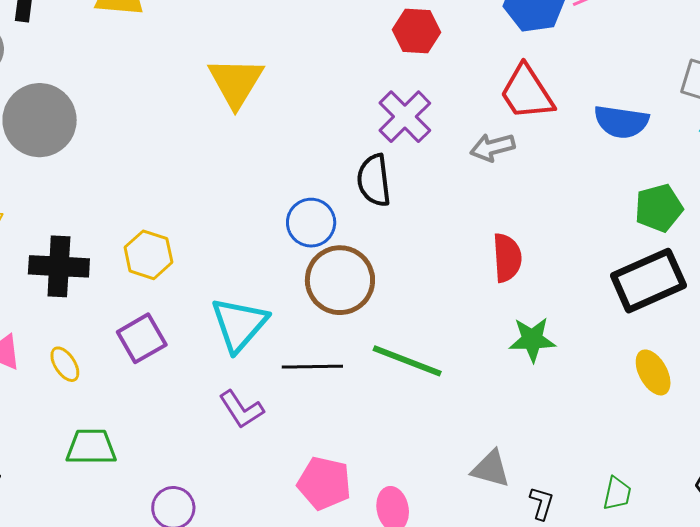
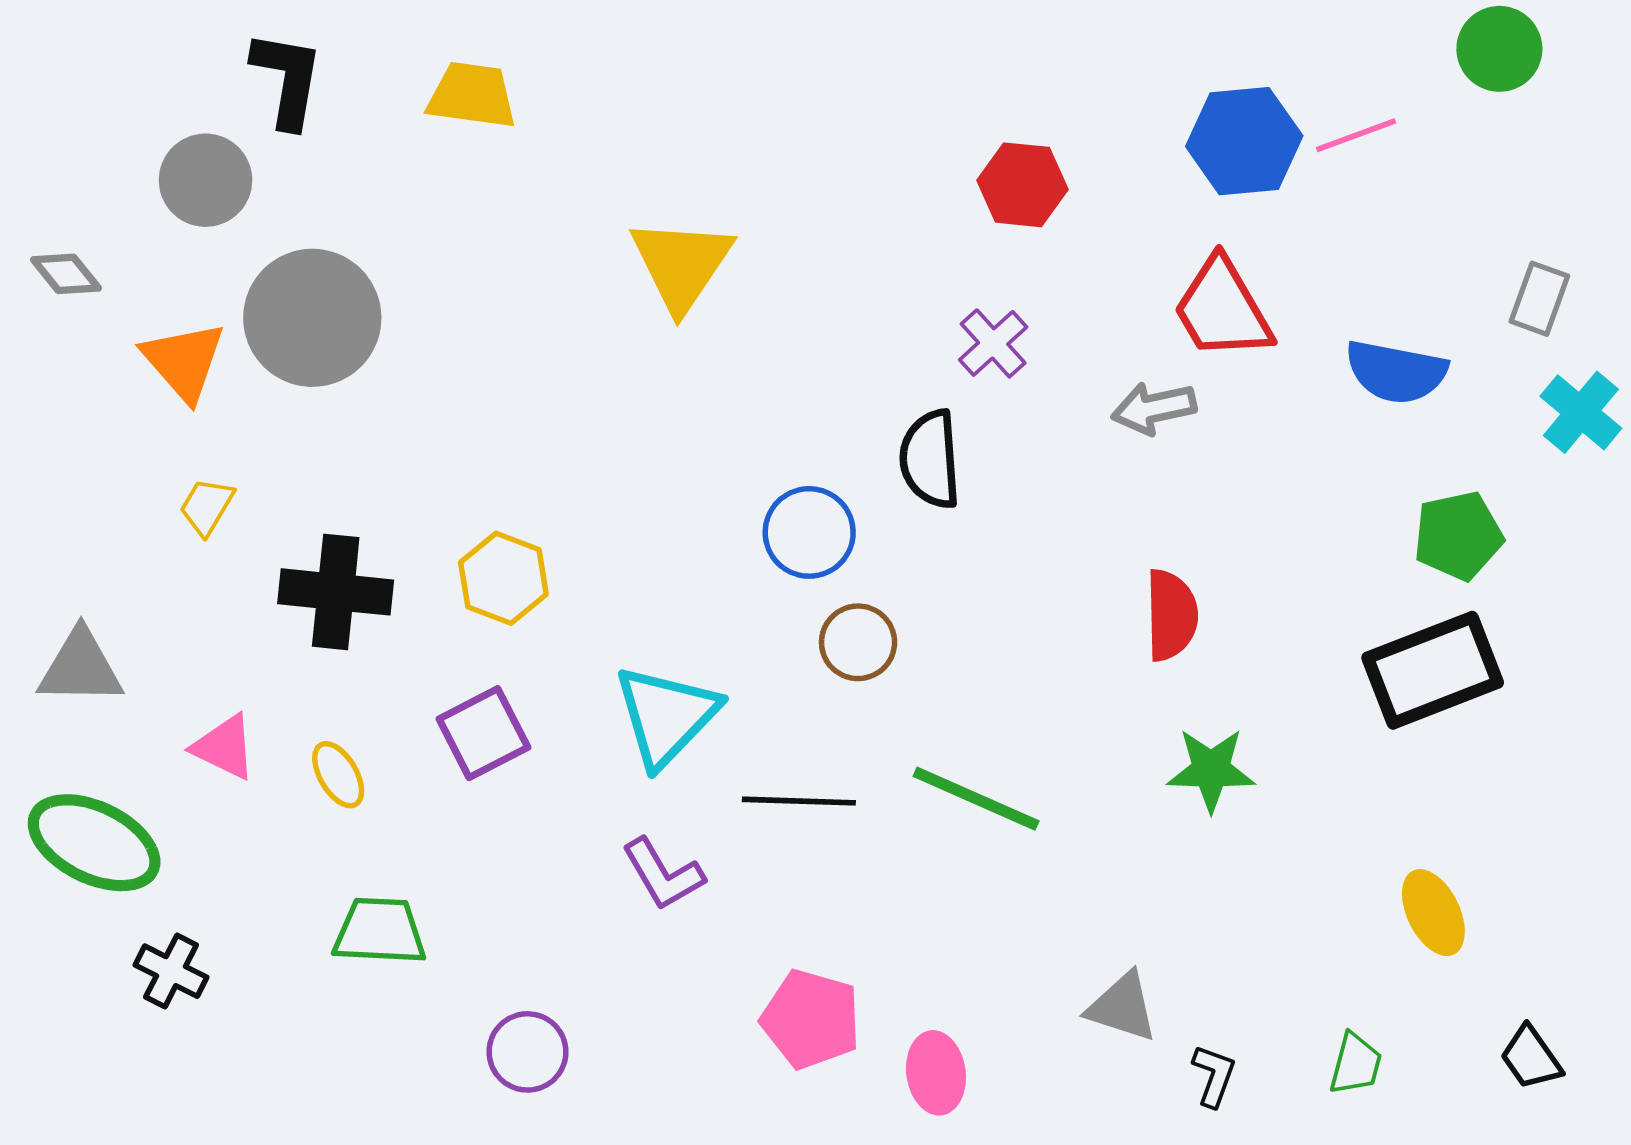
purple cross: (405, 117) -> (993, 343), size x0.7
brown circle: (340, 280) -> (858, 642), size x0.6
yellow ellipse: (653, 372) -> (1433, 913), moved

